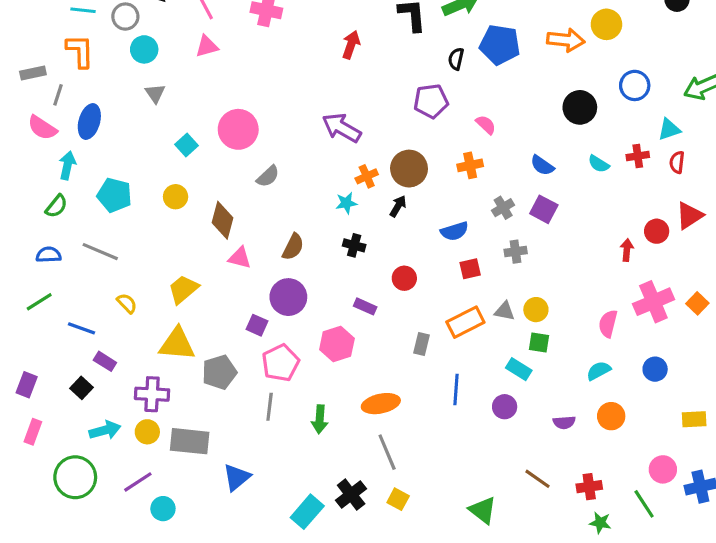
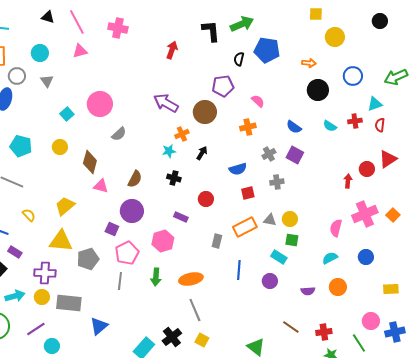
gray circle: (125, 17) -> (17, 76), moved
orange arrow: (566, 40) -> (309, 63), moved, size x0.6
brown circle: (409, 169) -> (205, 112), moved
green arrow: (320, 419) -> (156, 277), moved

